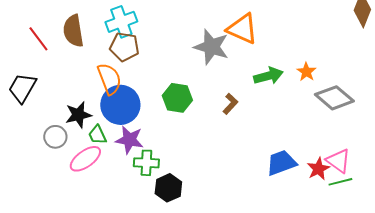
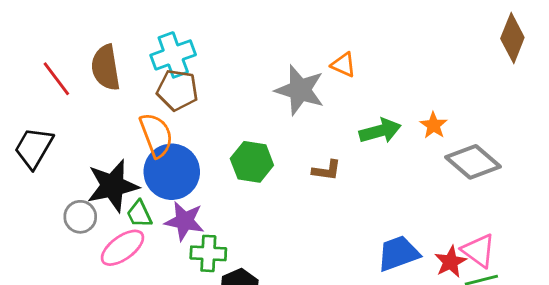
orange triangle: (242, 29) -> (343, 65), size x0.6
brown L-shape: (230, 104) -> (327, 170), turned 55
black star: (78, 115) -> (113, 186), size x1.4

